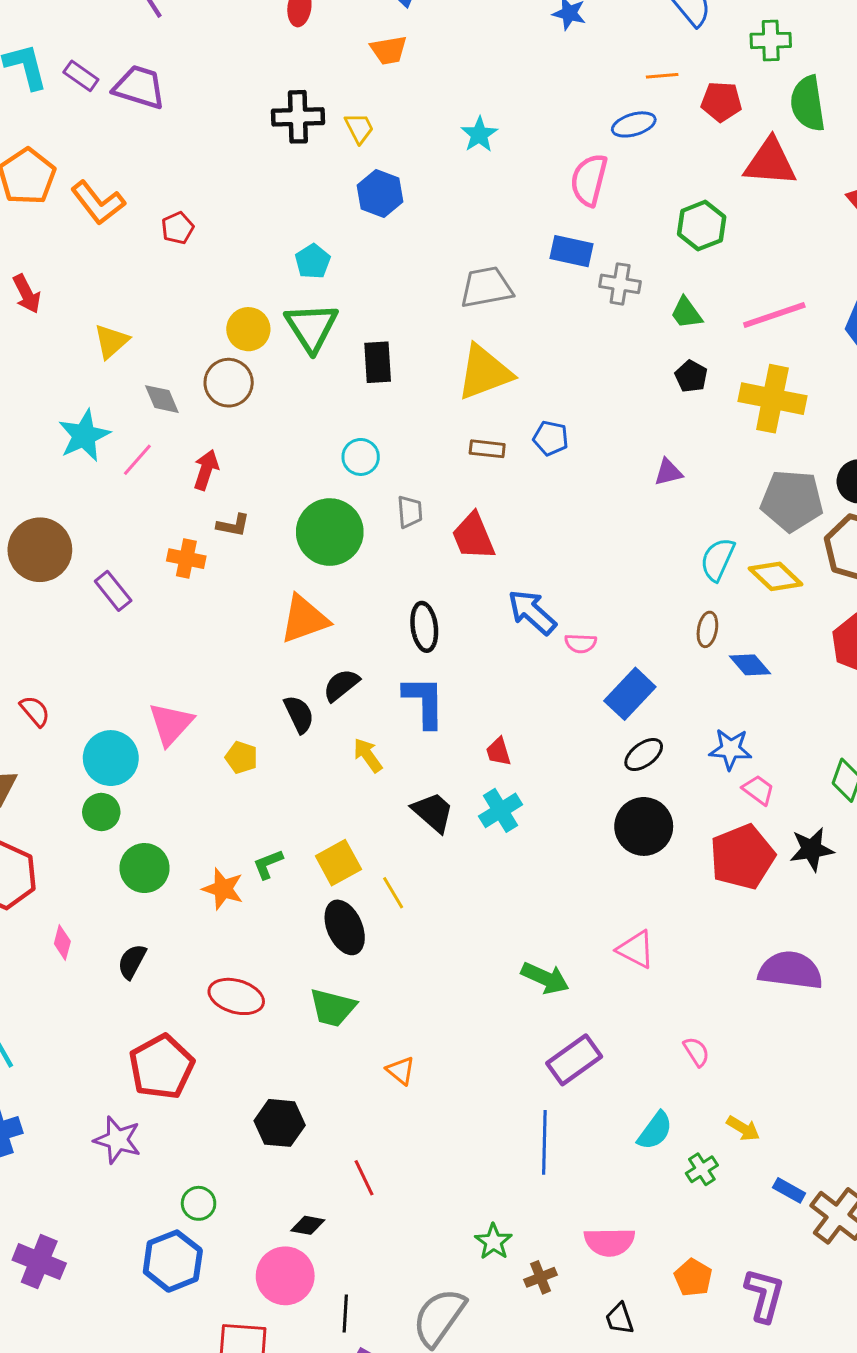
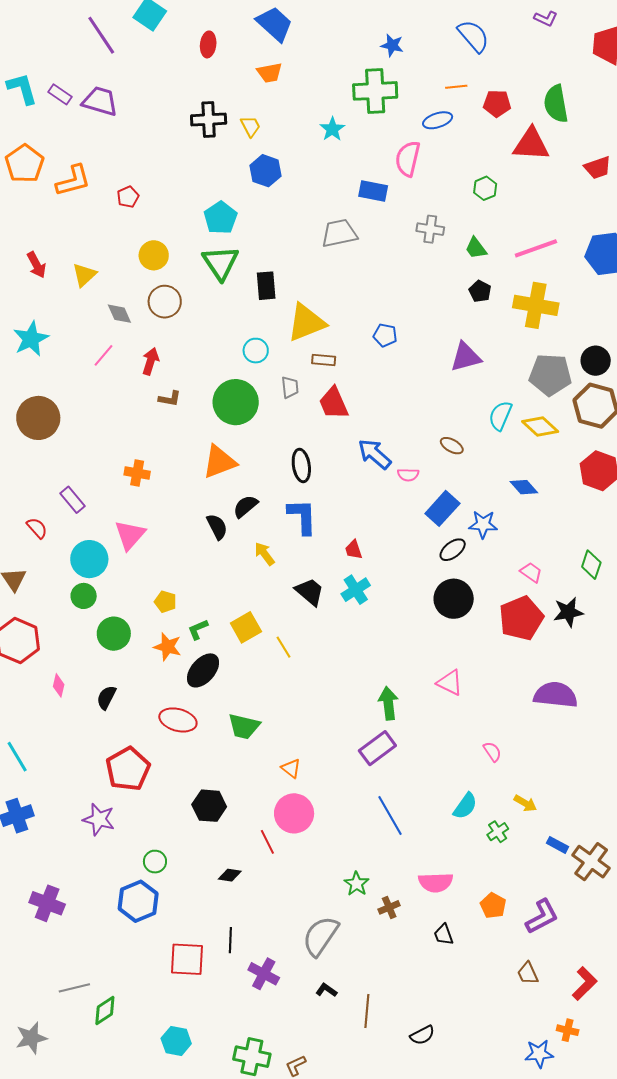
green cross: (771, 40) -> (375, 91), moved, size x1.6
orange L-shape: (98, 203) -> (73, 181), turned -66
green hexagon: (702, 226) -> (485, 188), size x0.7
blue rectangle: (571, 251) -> (373, 191), moved
cyan pentagon: (313, 261) -> (220, 218), size x1.4
red arrow: (27, 294) -> (36, 265), moved
yellow circle: (248, 329) -> (154, 255), moved
yellow triangle: (484, 372) -> (306, 323), moved
cyan star: (84, 436) -> (31, 339), moved
brown rectangle: (487, 449) -> (324, 360), moved
purple triangle: (668, 472) -> (466, 357), size x1.6
orange cross: (186, 559) -> (137, 473), moved
purple rectangle: (113, 591) -> (73, 500), moved
brown ellipse: (707, 629) -> (452, 446), moved, turned -70
blue star: (730, 749) -> (483, 524), moved
yellow pentagon: (241, 757) -> (165, 602), moved
black ellipse: (345, 927) -> (203, 670), moved, turned 66
green arrow: (545, 978) -> (388, 703), turned -120
purple rectangle: (574, 1060) -> (377, 748), moved
blue line: (544, 1142) -> (390, 815), turned -30
pink circle: (285, 1276) -> (294, 813), moved
purple L-shape: (764, 1295) -> (542, 917), turned 48
black line: (345, 1313) -> (230, 940), moved

